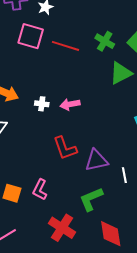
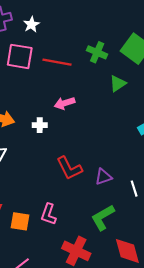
green triangle: (121, 73) -> (118, 83), size x0.7
pink arrow: (70, 104) -> (65, 103), moved
purple triangle: (96, 160) -> (103, 177), size x0.7

